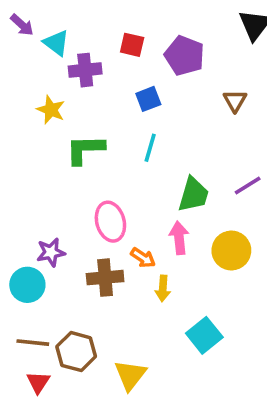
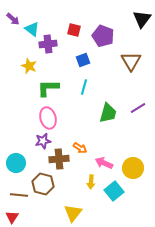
brown triangle: (235, 101) -> (131, 61), size x1.5
pink ellipse: (110, 222) -> (48, 118), moved
pink arrow: (179, 238) -> (104, 163), moved, turned -60
yellow circle: (231, 250) -> (133, 168), moved
purple star: (51, 252) -> (43, 141), moved
yellow arrow: (163, 288) -> (91, 182), moved
brown hexagon: (76, 352) -> (43, 184), moved
red triangle: (38, 382) -> (12, 217), moved

